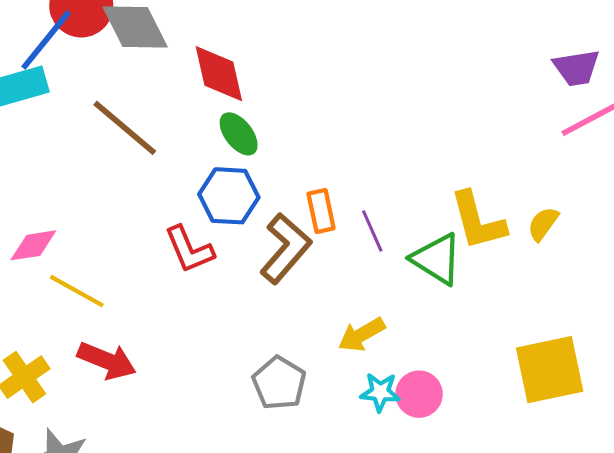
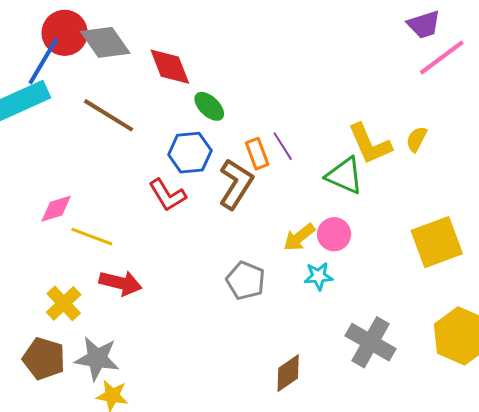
green ellipse: (239, 134) -> (209, 106), moved
purple line: (372, 231) -> (283, 146), moved
pink circle: (419, 394) -> (334, 234), moved

